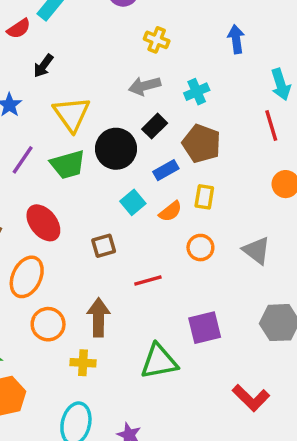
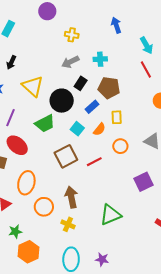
cyan cross: (197, 92) -> (100, 59), turned 32
green trapezoid: (68, 165) -> (45, 124), moved
red ellipse: (43, 223) -> (17, 145), moved
brown square: (104, 246) -> (66, 156), size x1.6
red line: (148, 280) -> (94, 162), moved
purple square: (205, 328) -> (144, 182), moved
yellow cross: (83, 363) -> (68, 224), turned 32

